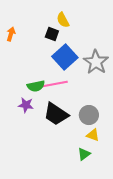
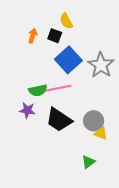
orange arrow: (11, 34) -> (33, 36), moved
yellow triangle: (93, 135) -> (101, 133), moved

